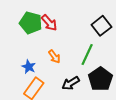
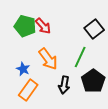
orange arrow: (54, 57) -> (48, 59), size x1.6
black arrow: (71, 83) -> (64, 85), turned -48

